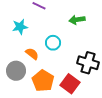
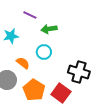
green arrow: (77, 20) -> (49, 29), moved

